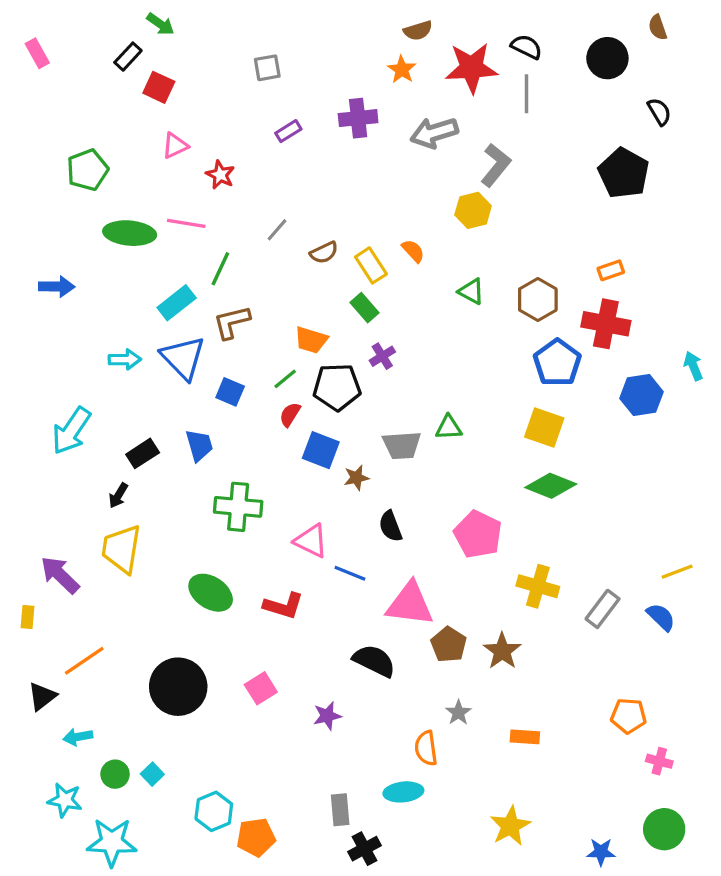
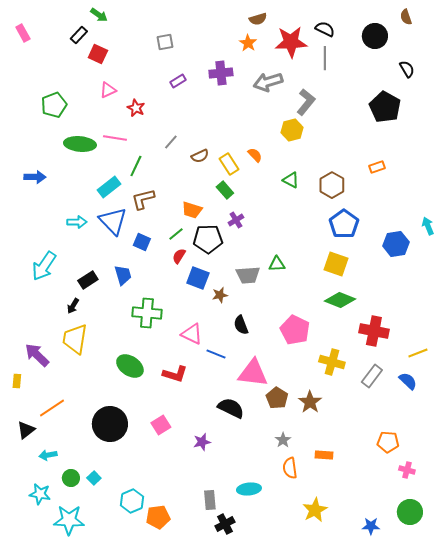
red cross: (606, 324) -> (374, 331), moved
orange semicircle: (426, 748) -> (290, 468), moved

